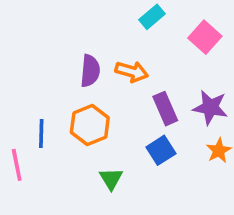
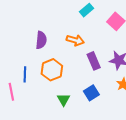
purple semicircle: (90, 71) -> (41, 40), moved
blue square: (161, 150) -> (91, 93), moved

